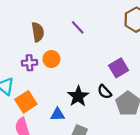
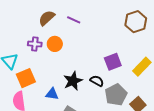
purple line: (78, 27) -> (74, 20), moved, turned -32
brown semicircle: (38, 32) -> (47, 18), turned -132
black semicircle: (105, 92) -> (97, 81), turned 152

